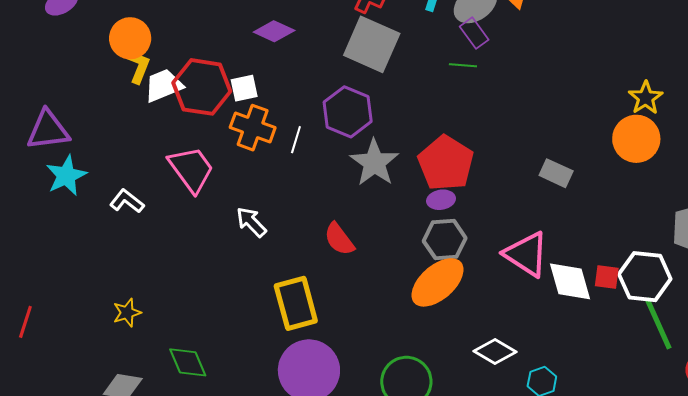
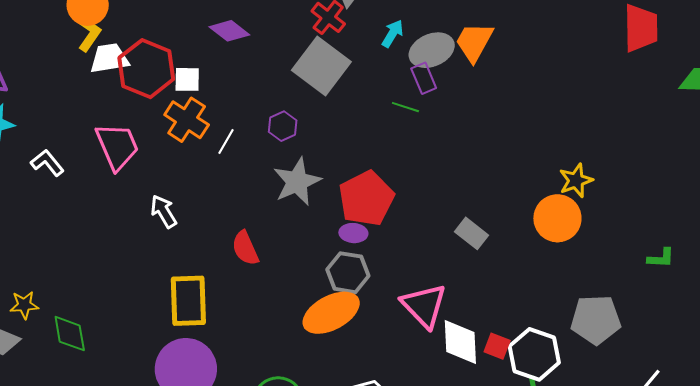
purple hexagon: (348, 112) -> (283, 126), size x0.6
yellow star: (127, 313) -> (24, 305), moved

